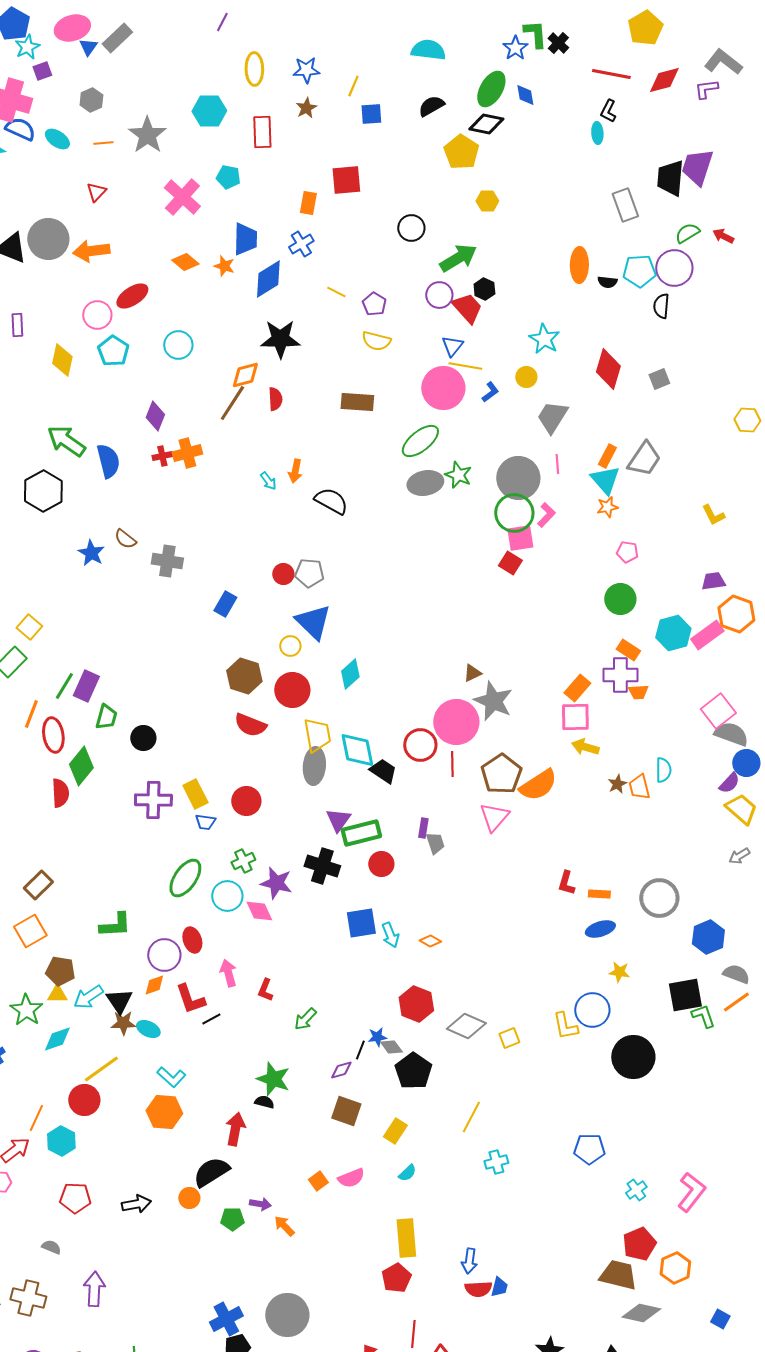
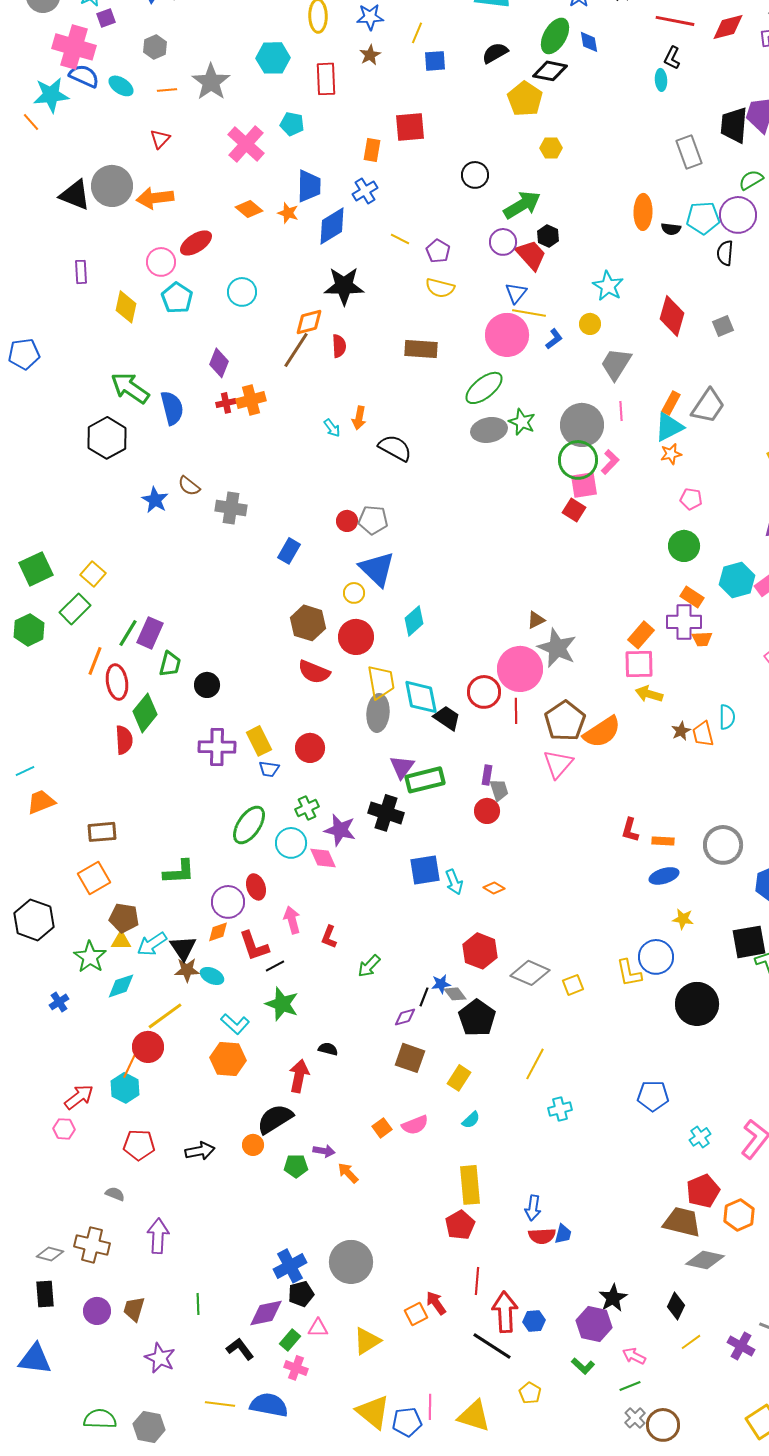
cyan triangle: (605, 480) -> (669, 427), turned 44
red circle: (381, 864) -> (487, 811), moved
brown rectangle: (38, 885) -> (102, 832), turned 40
green star: (273, 1079) -> (282, 1004), moved
orange line: (36, 1118) -> (130, 1065), moved

